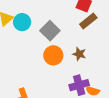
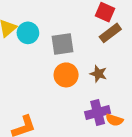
gray square: (50, 31) -> (62, 44), turned 36

